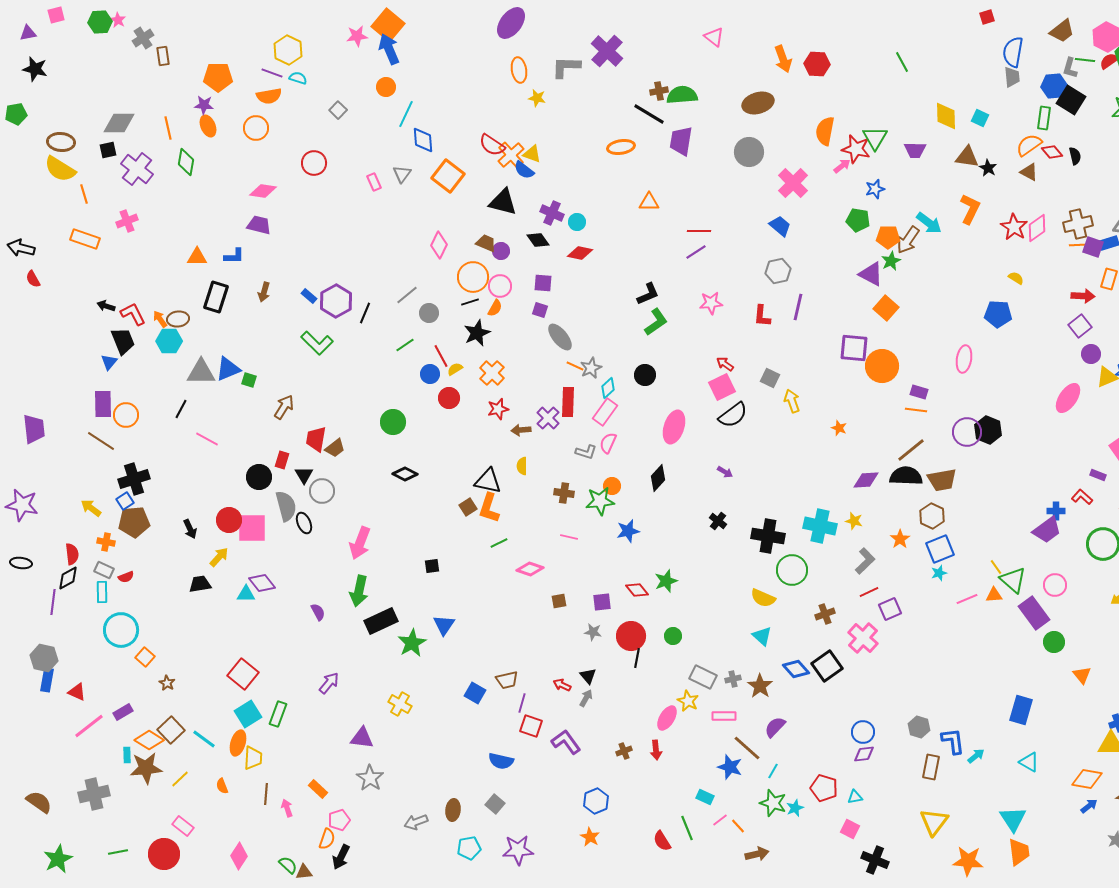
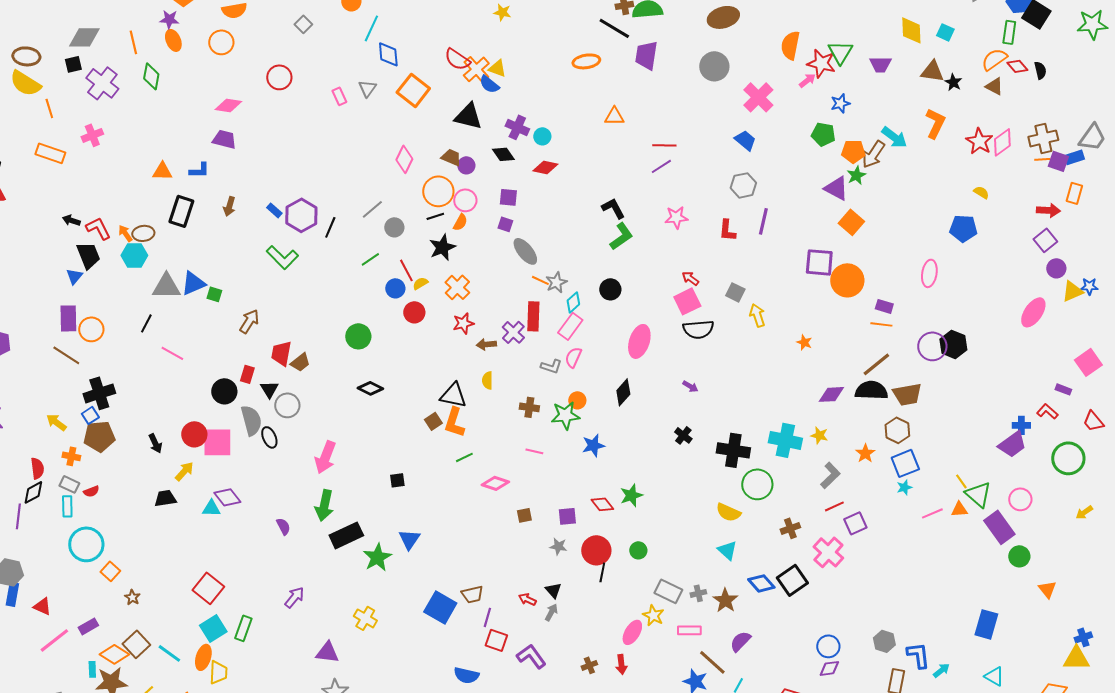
black L-shape: (648, 294) -> (613, 208), turned -95
black semicircle: (733, 415) -> (698, 329), turned 32
blue square: (475, 693) -> (440, 607), size x1.5

